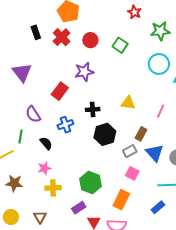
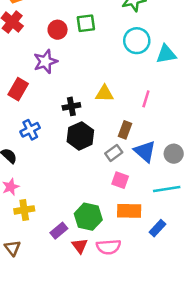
red circle: (90, 40) -> (58, 30), moved
green square: (120, 45) -> (86, 23), turned -35
black cross: (93, 109) -> (71, 106), moved
green hexagon: (90, 182) -> (88, 217), moved
orange rectangle: (121, 200) -> (129, 211), moved, turned 72
blue rectangle: (158, 207) -> (157, 228), moved

